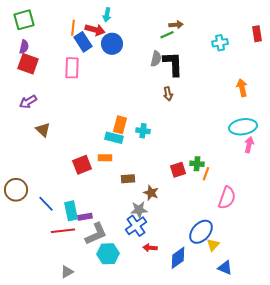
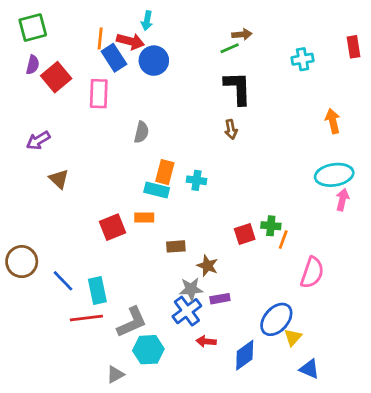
gray semicircle: (156, 59) -> (141, 132), moved
red square: (28, 64) -> (56, 77), moved, turned 30
purple rectangle: (85, 217) -> (220, 299), moved
gray triangle: (67, 272) -> (115, 374), moved

